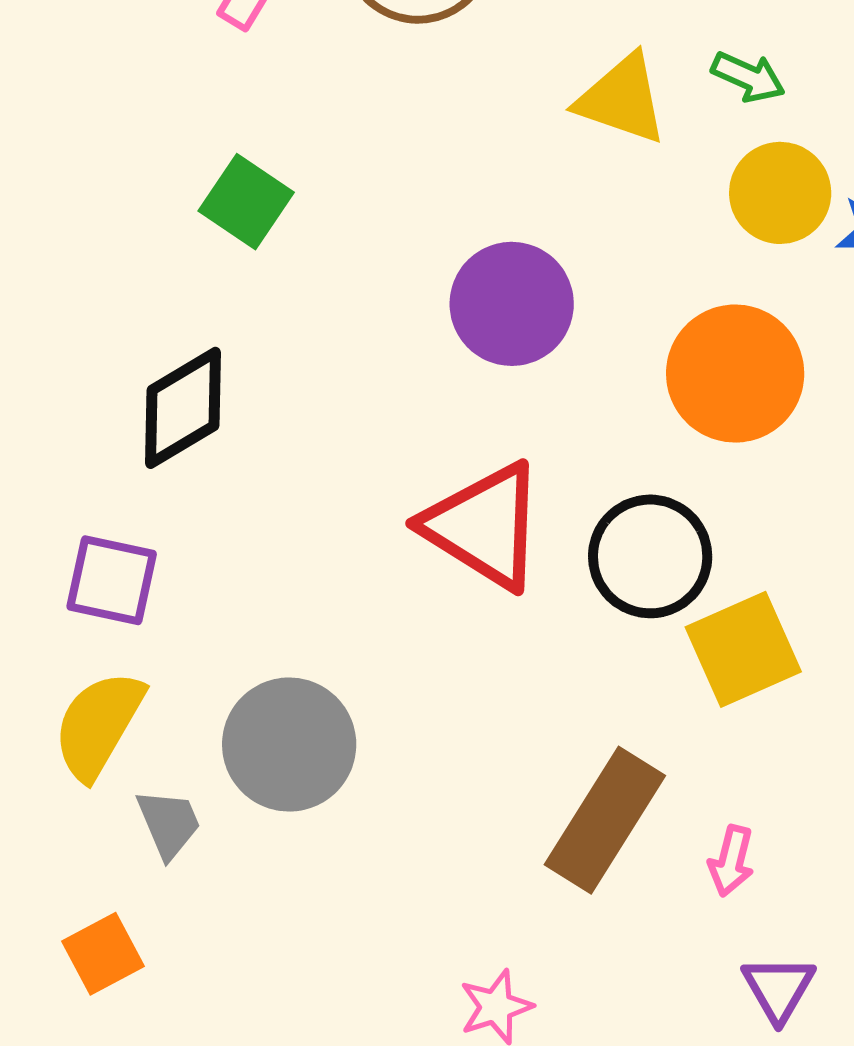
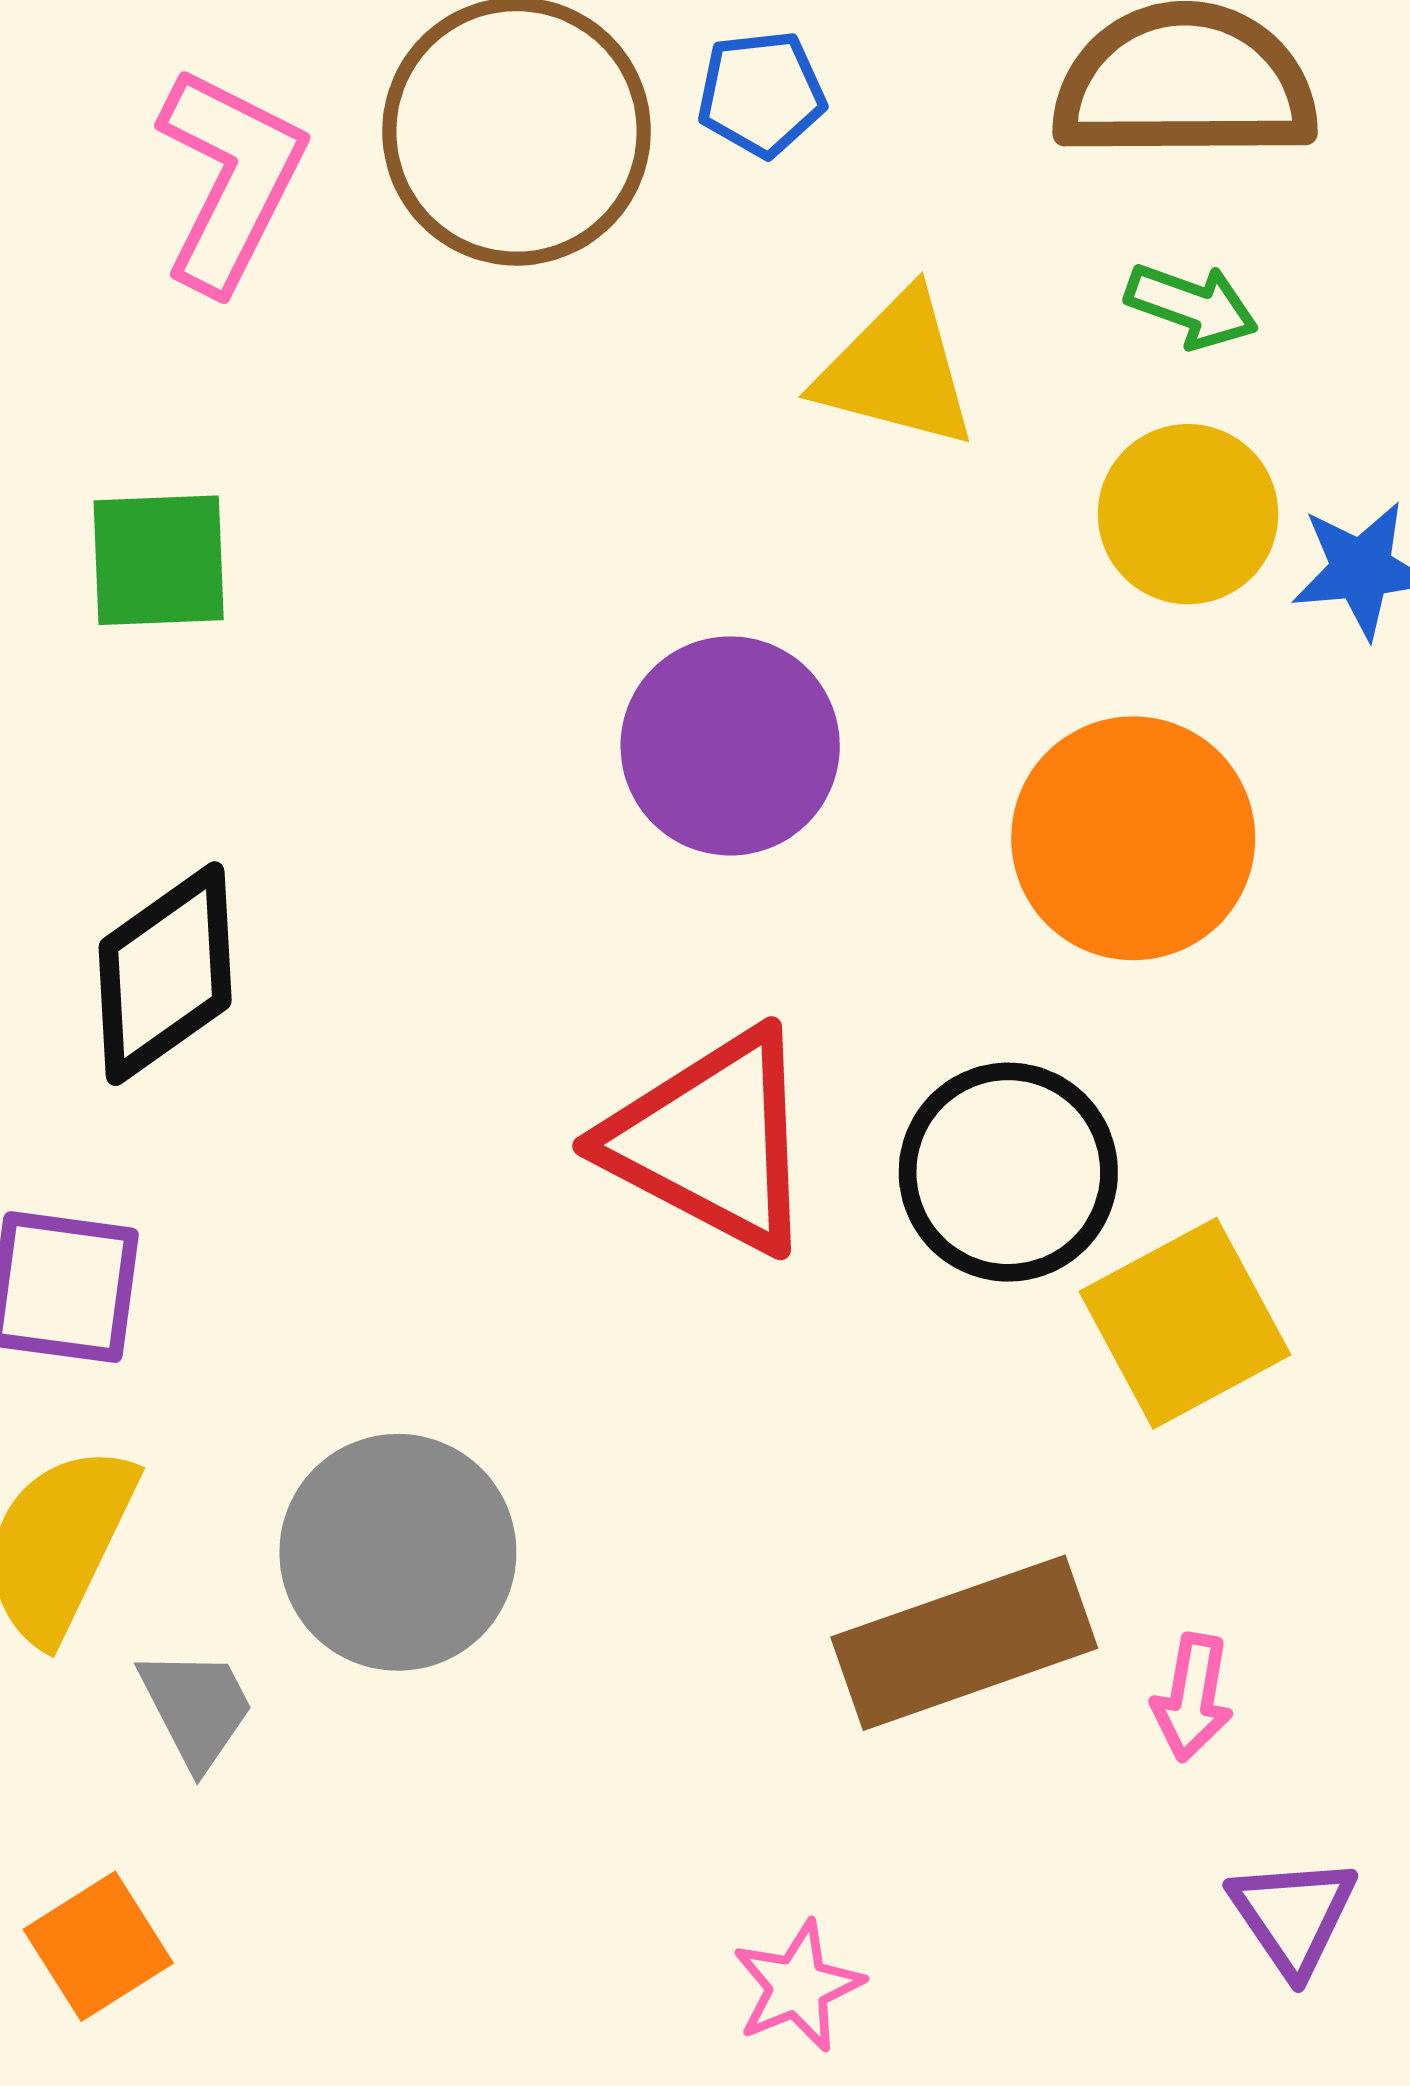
green arrow: (748, 77) -> (1192, 306), moved
green square: (246, 202) -> (159, 560), moved, turned -32
brown rectangle: (605, 820) -> (964, 1643), turned 43

